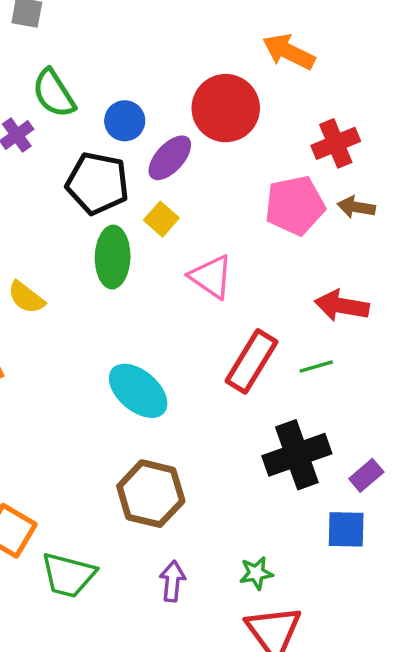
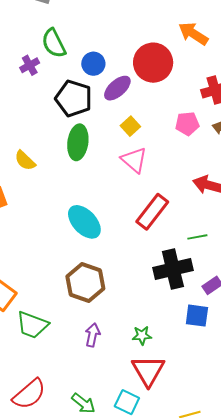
pink pentagon: (295, 205) -> (187, 124), size x0.7
yellow square: (161, 219) -> (130, 126), moved
green line: (316, 366) -> (197, 237), moved

